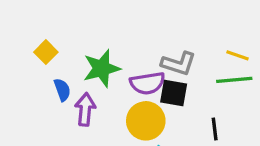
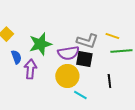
yellow line: (238, 55) -> (112, 36), moved

